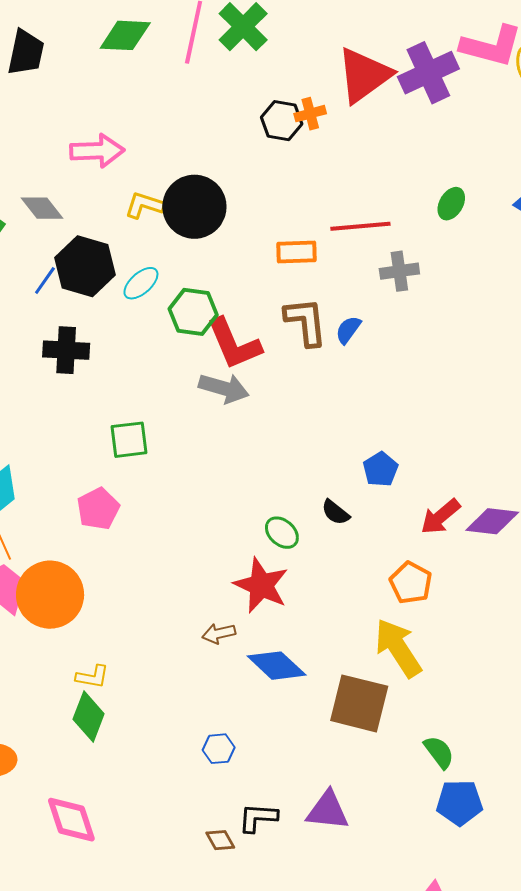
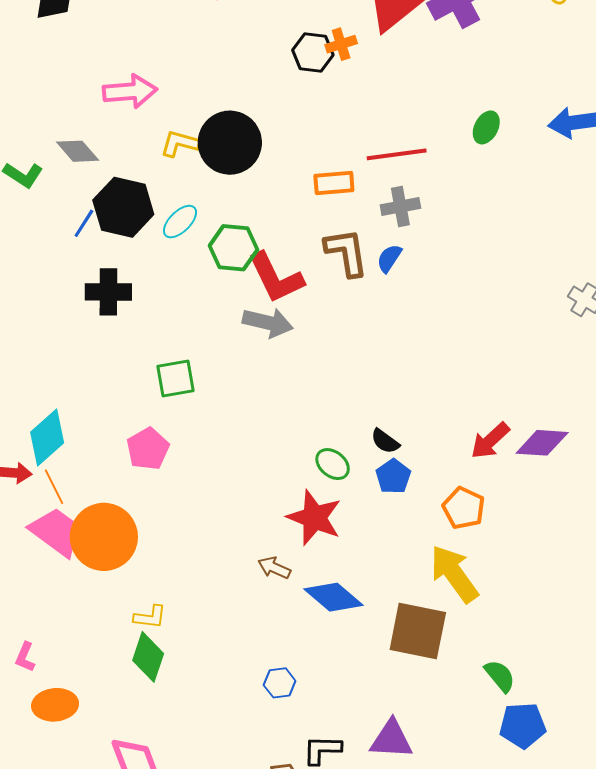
gray cross: (399, 271) -> (400, 207), moved
blue pentagon: (381, 469) -> (393, 476), moved
brown arrow: (219, 633) -> (274, 568), turned 40

